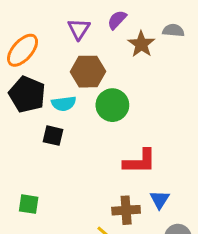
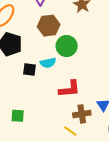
cyan semicircle: (64, 104) -> (48, 63), moved
red L-shape: (140, 161) -> (69, 89), moved

